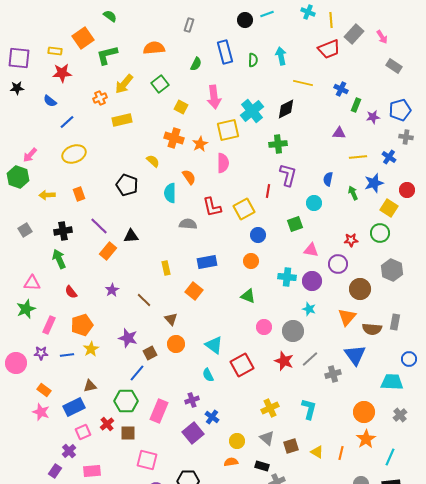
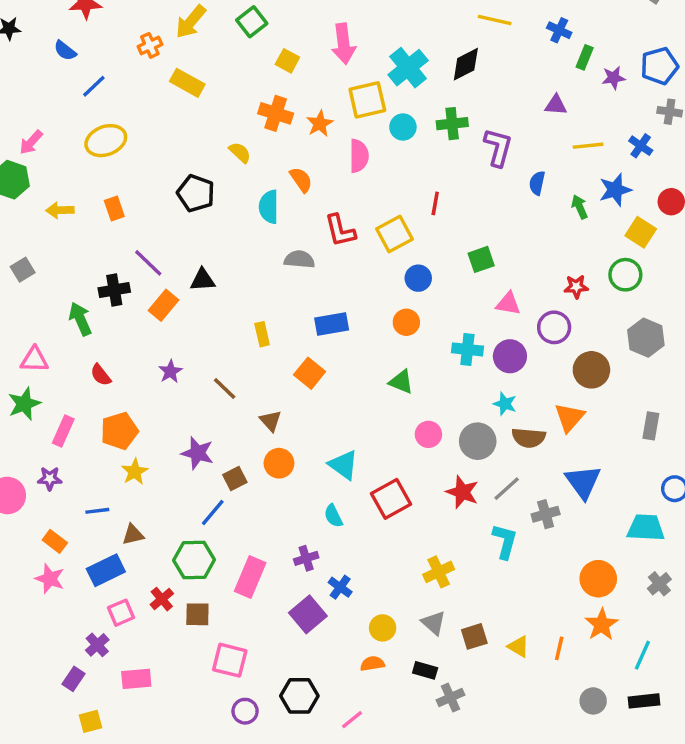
yellow rectangle: (122, 120) -> (187, 83), turned 42
purple L-shape: (288, 175) -> (498, 147), moved
cyan circle: (314, 203) -> (403, 127), moved
black cross: (63, 231) -> (114, 290), moved
brown semicircle: (372, 329) -> (529, 438), moved
blue line: (67, 355) -> (97, 511), moved
cyan L-shape: (309, 409) -> (505, 541), moved

